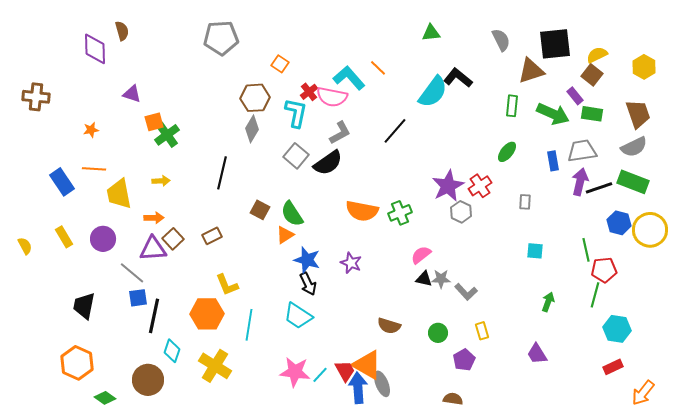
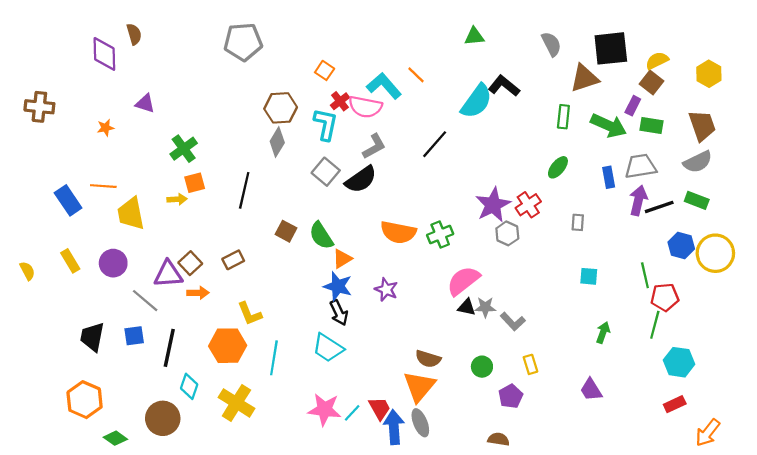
orange square: (280, 64) -> (325, 70), moved
purple rectangle: (575, 96) -> (633, 106), turned 66
orange square: (154, 122) -> (195, 183), moved
orange star: (91, 130) -> (105, 128), moved
green rectangle: (633, 182) -> (697, 200), size x0.7
orange arrow: (154, 218) -> (198, 293), moved
orange triangle: (285, 235) -> (342, 259), moved
pink semicircle: (421, 255) -> (463, 281), size x1.5
blue square: (138, 298) -> (134, 336), moved
orange triangle: (367, 365) -> (419, 386), moved, turned 40

